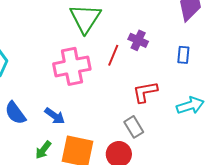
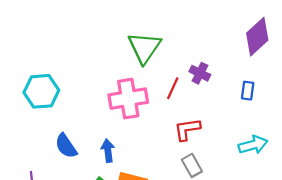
red L-shape: (145, 92) -> (187, 129), moved
blue arrow: (55, 116) -> (108, 151), turned -135

